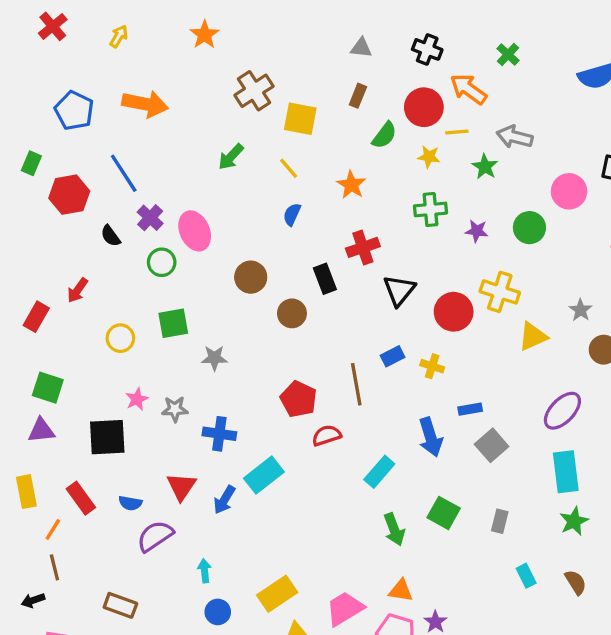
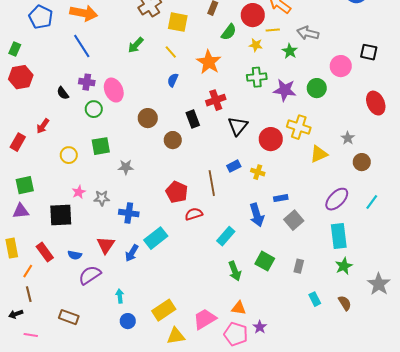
blue line: (124, 173) -> (82, 46), moved
orange star: (351, 185) -> (209, 62), size x1.4
red hexagon: (69, 195) -> (21, 77), moved
purple cross: (150, 218) -> (87, 82), turned -35
purple star: (477, 231) -> (285, 90), size x1.6
green square: (48, 388) -> (25, 185), turned -30

